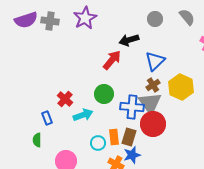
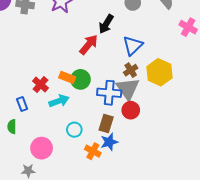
black arrow: (129, 40) -> (106, 24), turned -42
red circle: (153, 124) -> (131, 110), size x0.7
orange rectangle: (114, 137) -> (67, 77), moved, turned -63

